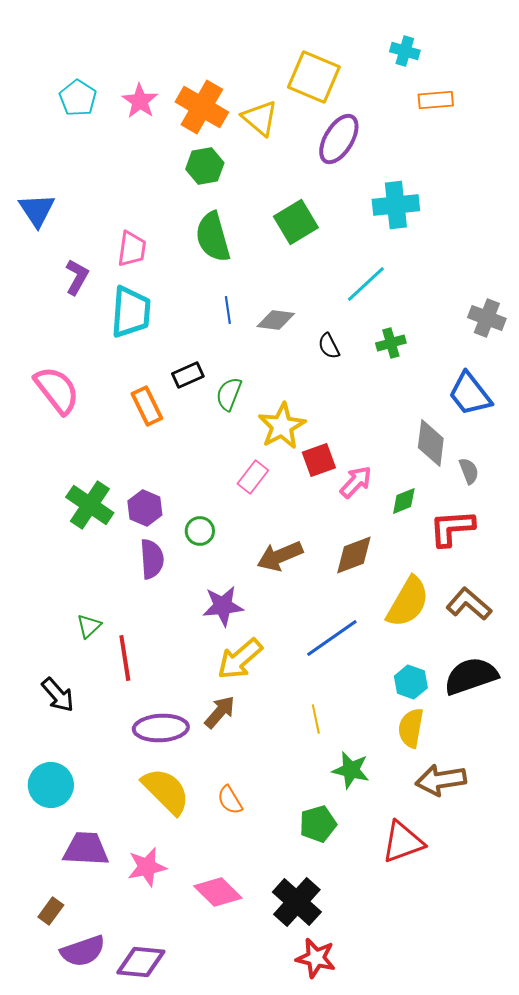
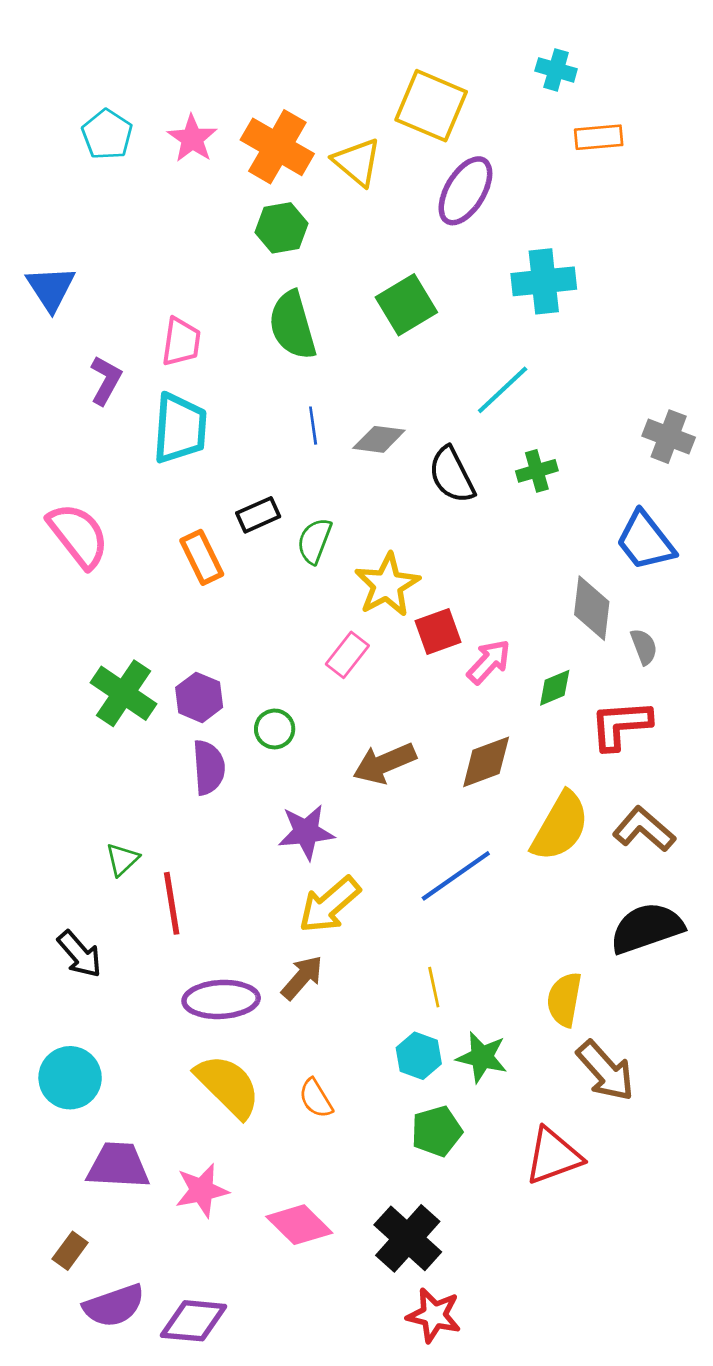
black semicircle: (329, 346) -> (452, 475), size x1.6
cyan hexagon: (411, 682) -> (419, 1056), moved
brown arrow: (441, 780) -> (605, 1071), turned -123

